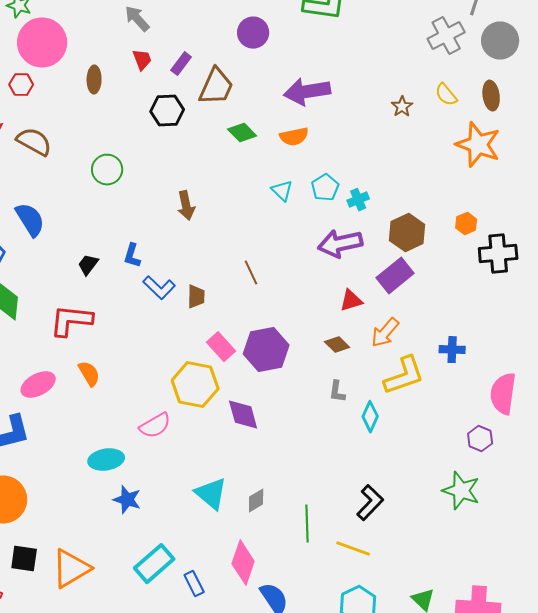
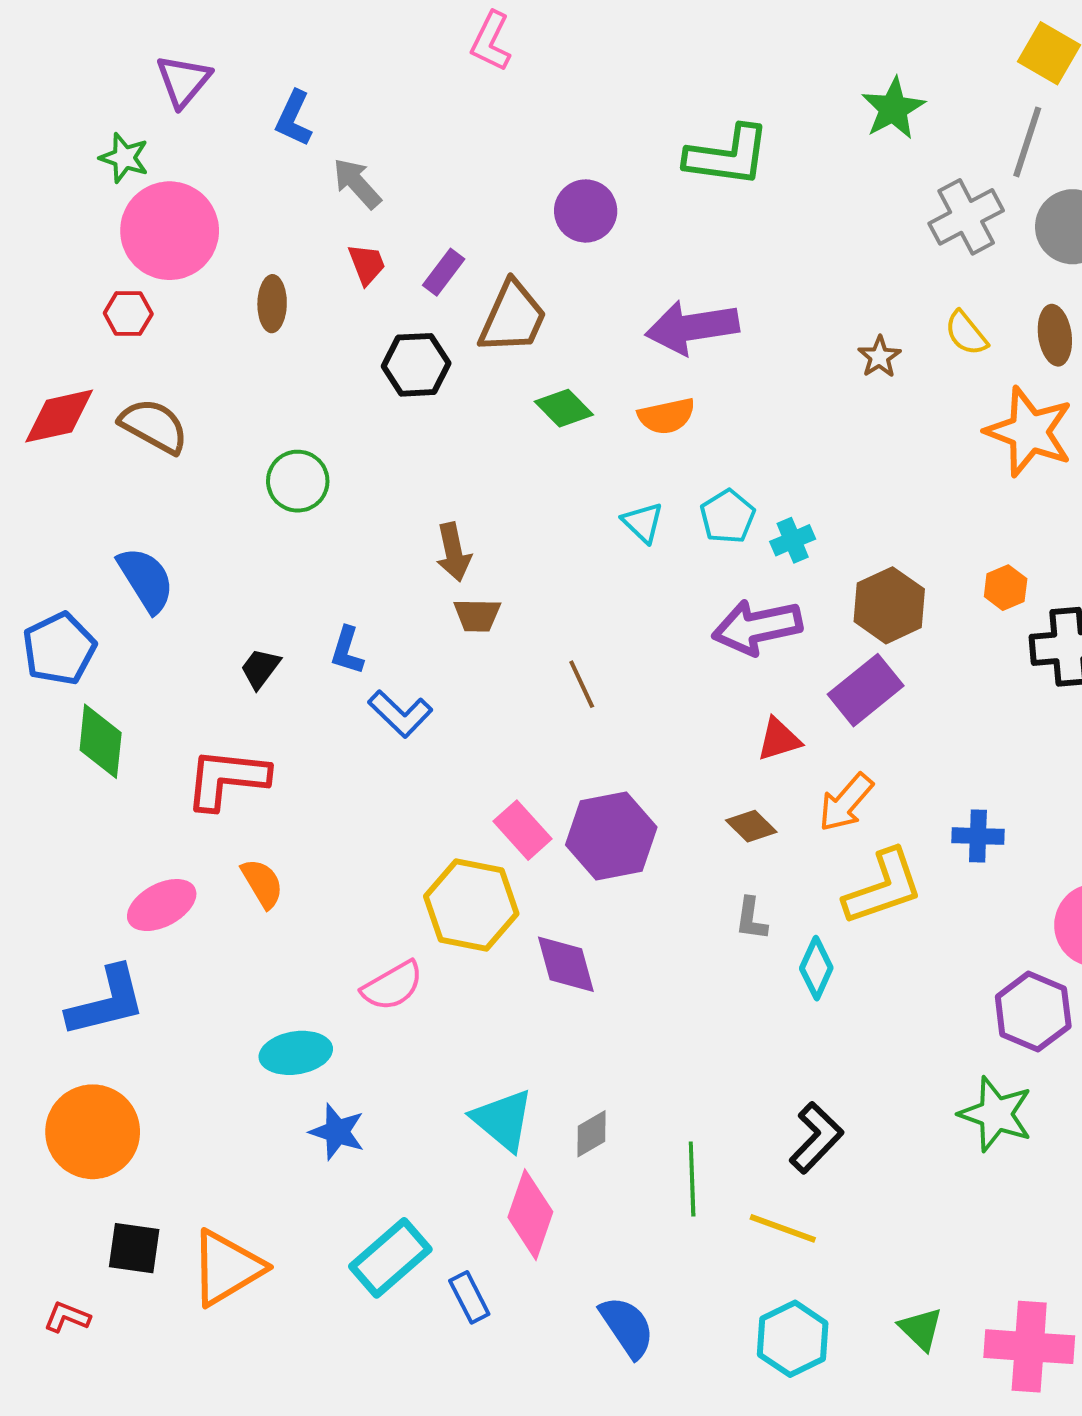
brown trapezoid: (196, 297) -> (477, 615), moved, turned 90
purple hexagon: (480, 439) -> (1033, 1011), size x1.5
pink diamond: (243, 563) -> (530, 1215), moved

